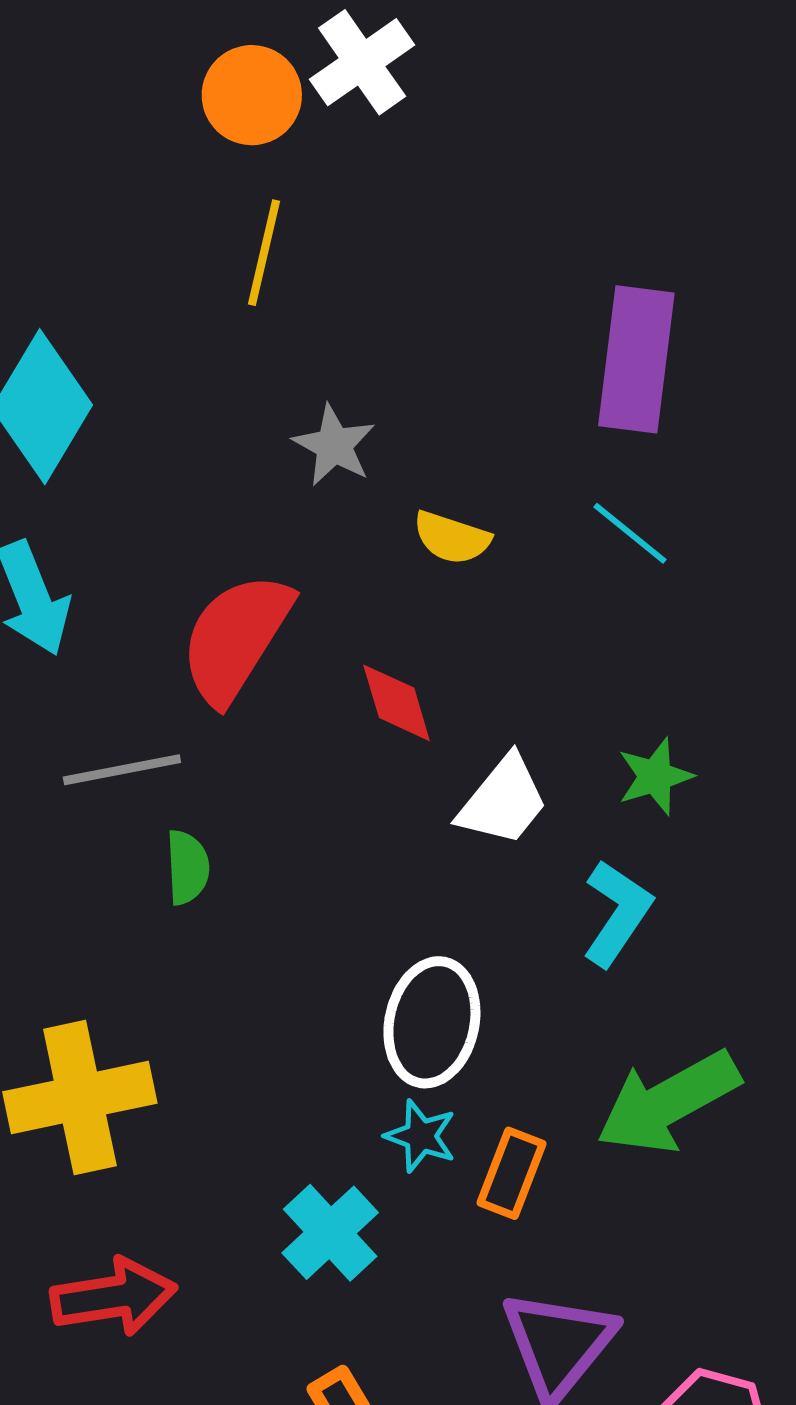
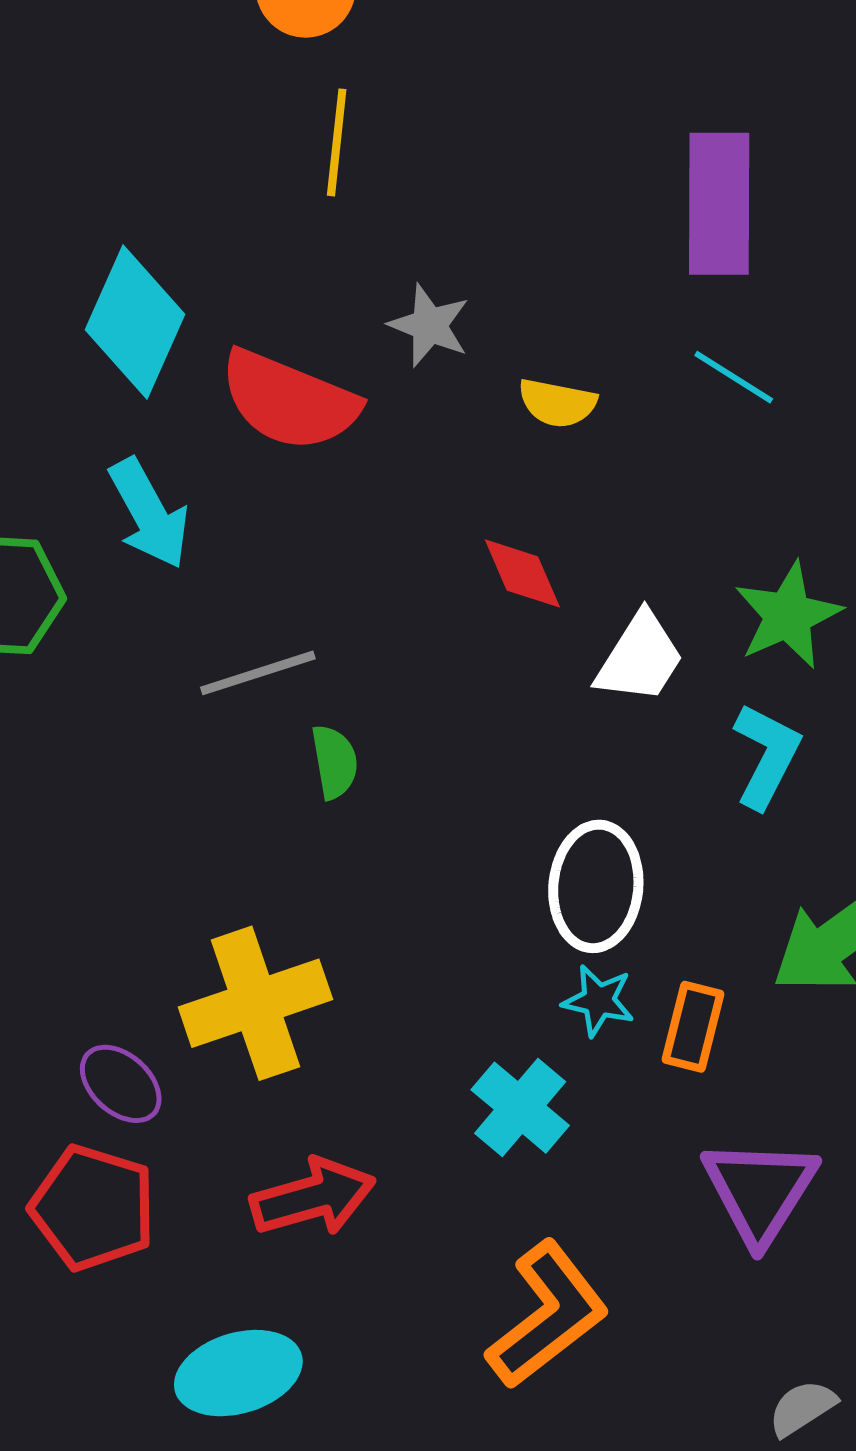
red semicircle: (236, 638) -> (289, 400), moved, turned -93
green star: (655, 776) -> (788, 615), size x1.4

